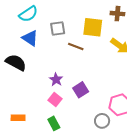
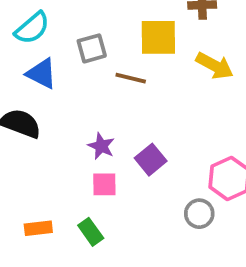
pink square: (55, 99) -> (104, 184), turned -32
green rectangle: (54, 123) -> (91, 232), moved

